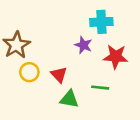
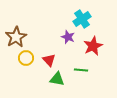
cyan cross: (101, 22) -> (82, 19), turned -30
red star: (116, 57) -> (93, 46), turned -30

